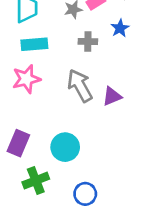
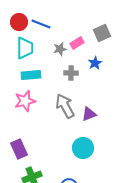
purple rectangle: (18, 143) -> (19, 149), turned -48
cyan circle: (65, 147) -> (83, 148), moved

